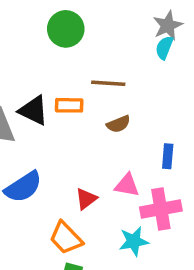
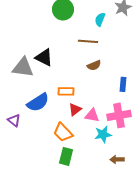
cyan semicircle: (164, 48) -> (100, 19), moved
orange rectangle: (69, 105) -> (66, 91), moved
pink triangle: (127, 185) -> (92, 115), moved

